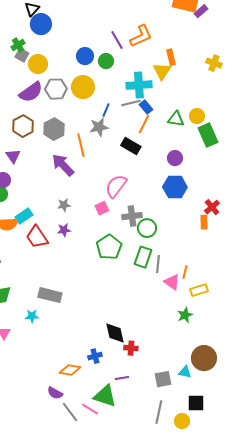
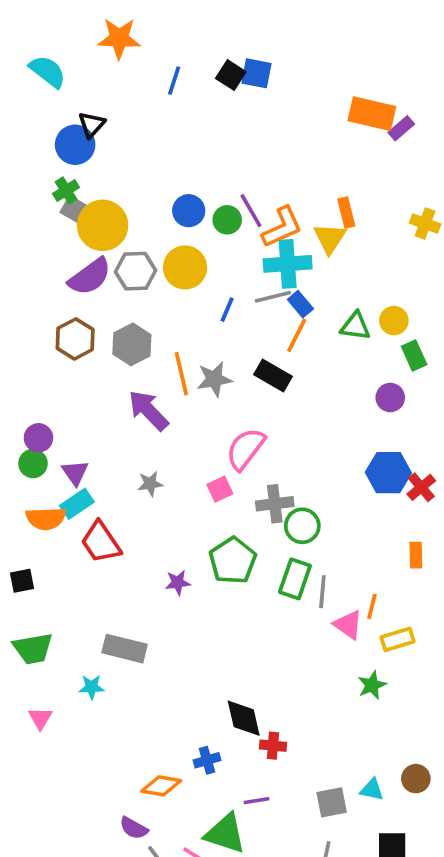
blue circle: (41, 24) -> (75, 145), moved
orange L-shape: (141, 36) -> (282, 227), moved
purple line: (117, 40) -> (251, 211), moved
yellow circle: (38, 64) -> (103, 225), size x1.4
gray star: (99, 127) -> (214, 379), moved
green rectangle: (208, 135) -> (414, 355), size x0.7
purple triangle: (13, 156) -> (75, 473), moved
purple circle: (175, 158) -> (390, 398), moved
blue hexagon: (175, 187) -> (388, 473), moved
orange rectangle: (204, 222) -> (416, 555), moved
purple star: (64, 230) -> (178, 583), moved
brown circle: (204, 358) -> (416, 779), moved, size x0.6

